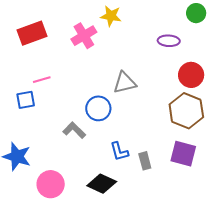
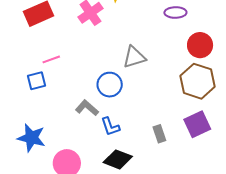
blue L-shape: (119, 151) -> (110, 127), moved
purple square: (183, 154) -> (197, 124), turned -36

